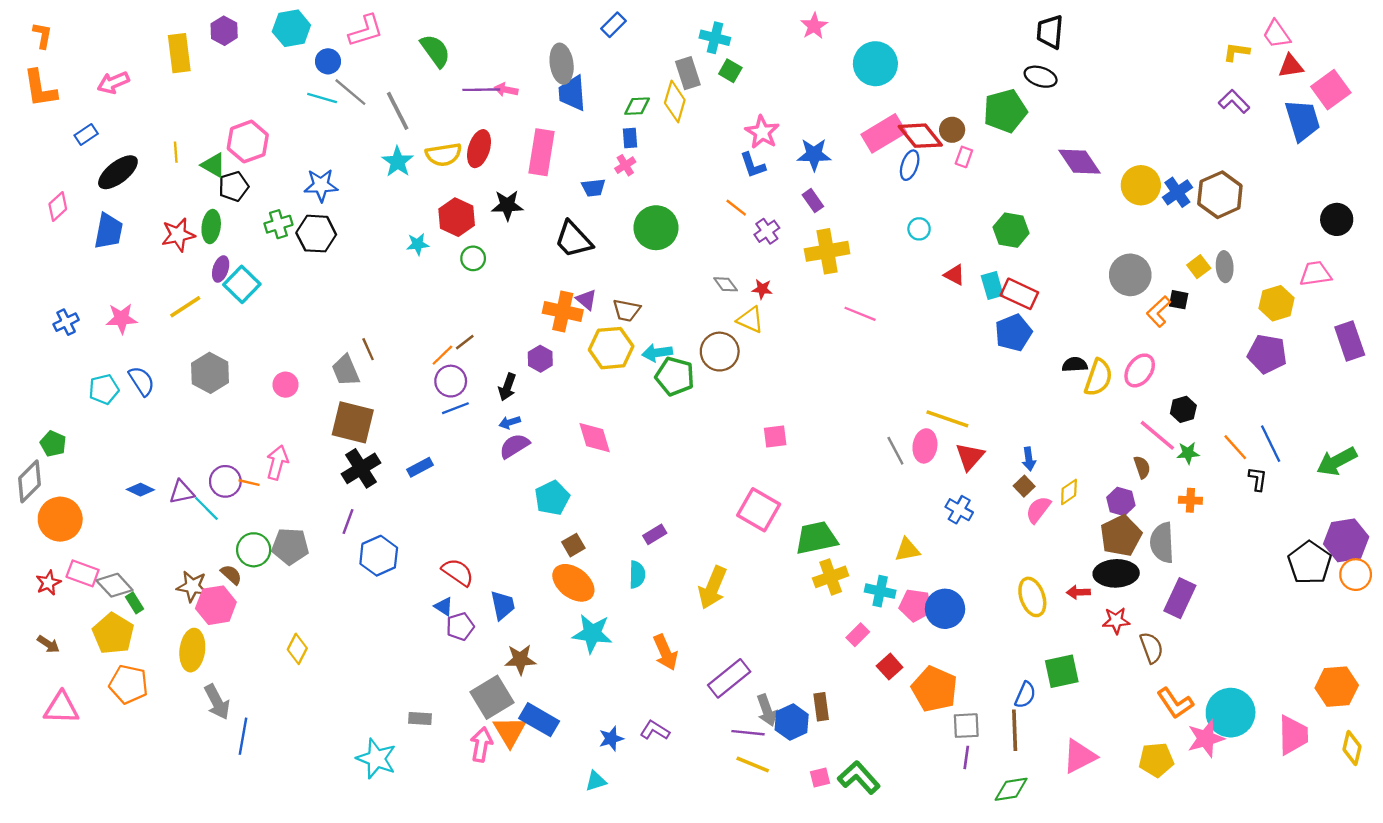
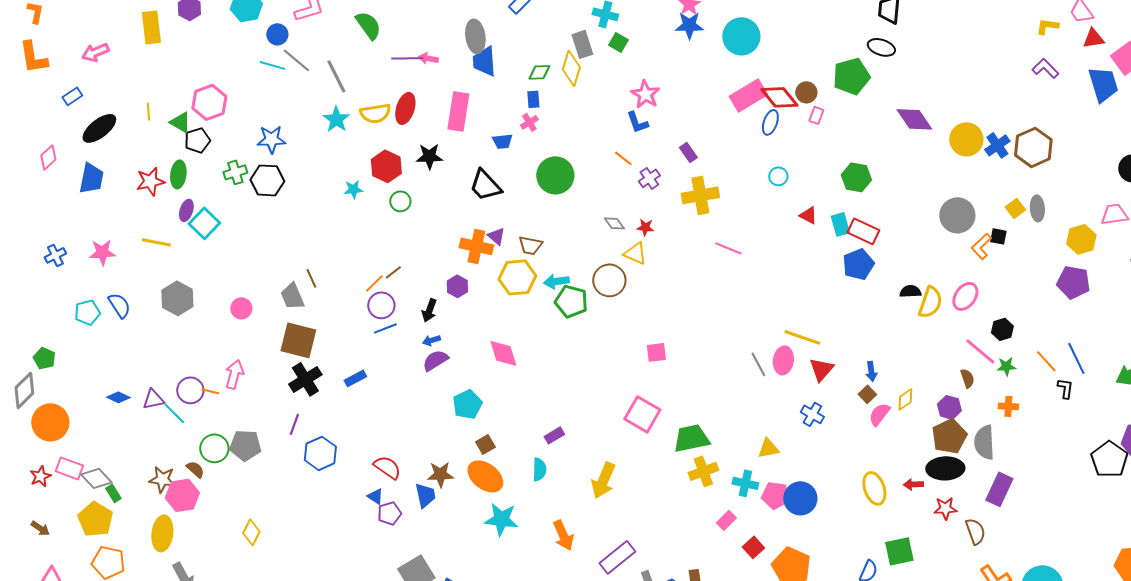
blue star: (814, 155) -> (689, 25), moved
yellow line: (185, 307) -> (156, 242), turned 44
brown star: (520, 660) -> (440, 474), moved

